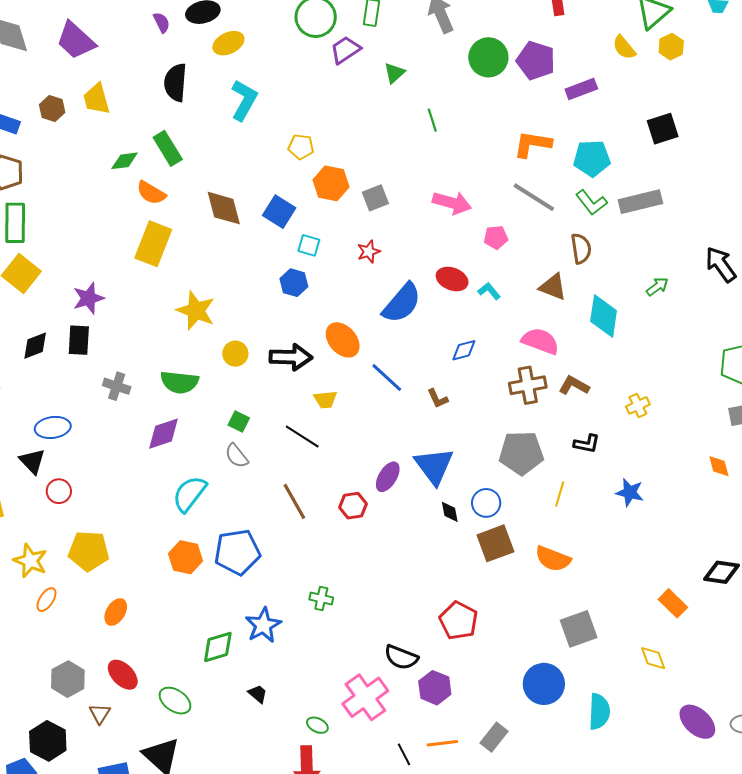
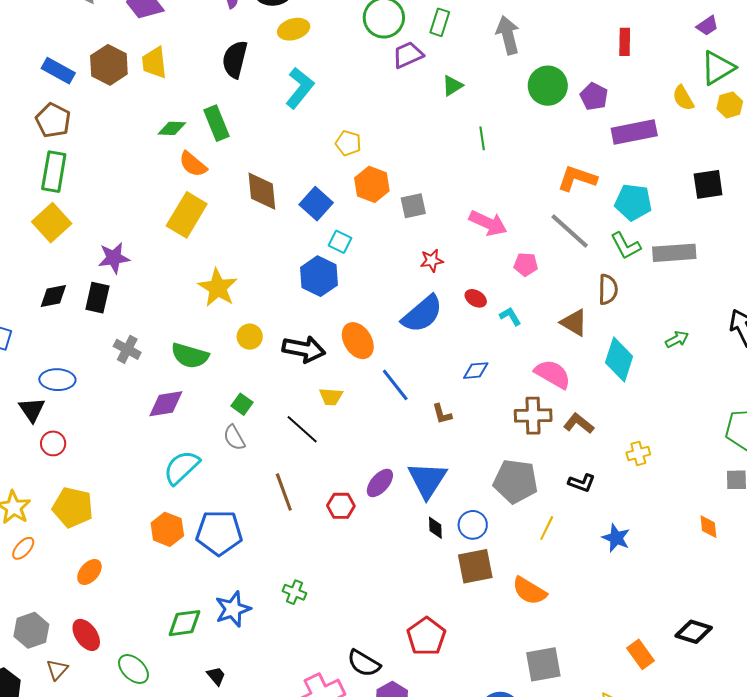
purple pentagon: (536, 61) -> (594, 97), size x0.7
purple rectangle: (581, 89) -> (634, 132), size x1.4
brown hexagon: (52, 108) -> (109, 65), size x1.5
red star: (369, 252) -> (432, 261), moved
red ellipse: (452, 279) -> (476, 298), size x0.7
blue hexagon: (294, 283) -> (319, 276), size x1.4

